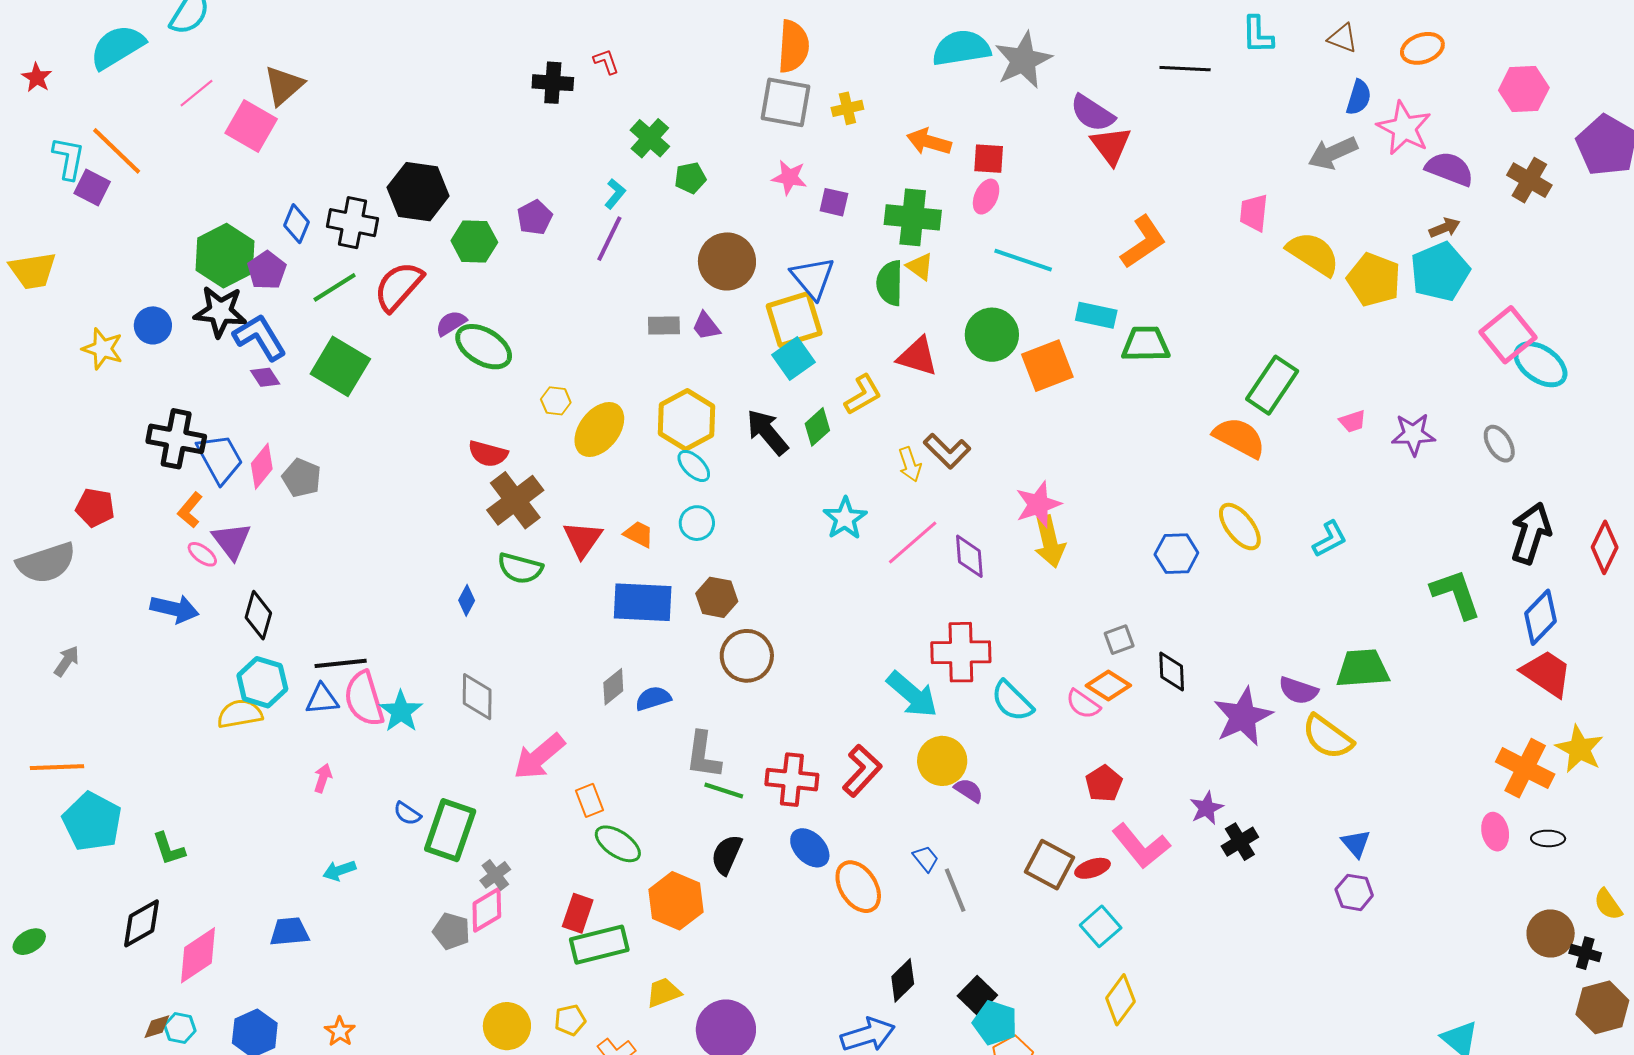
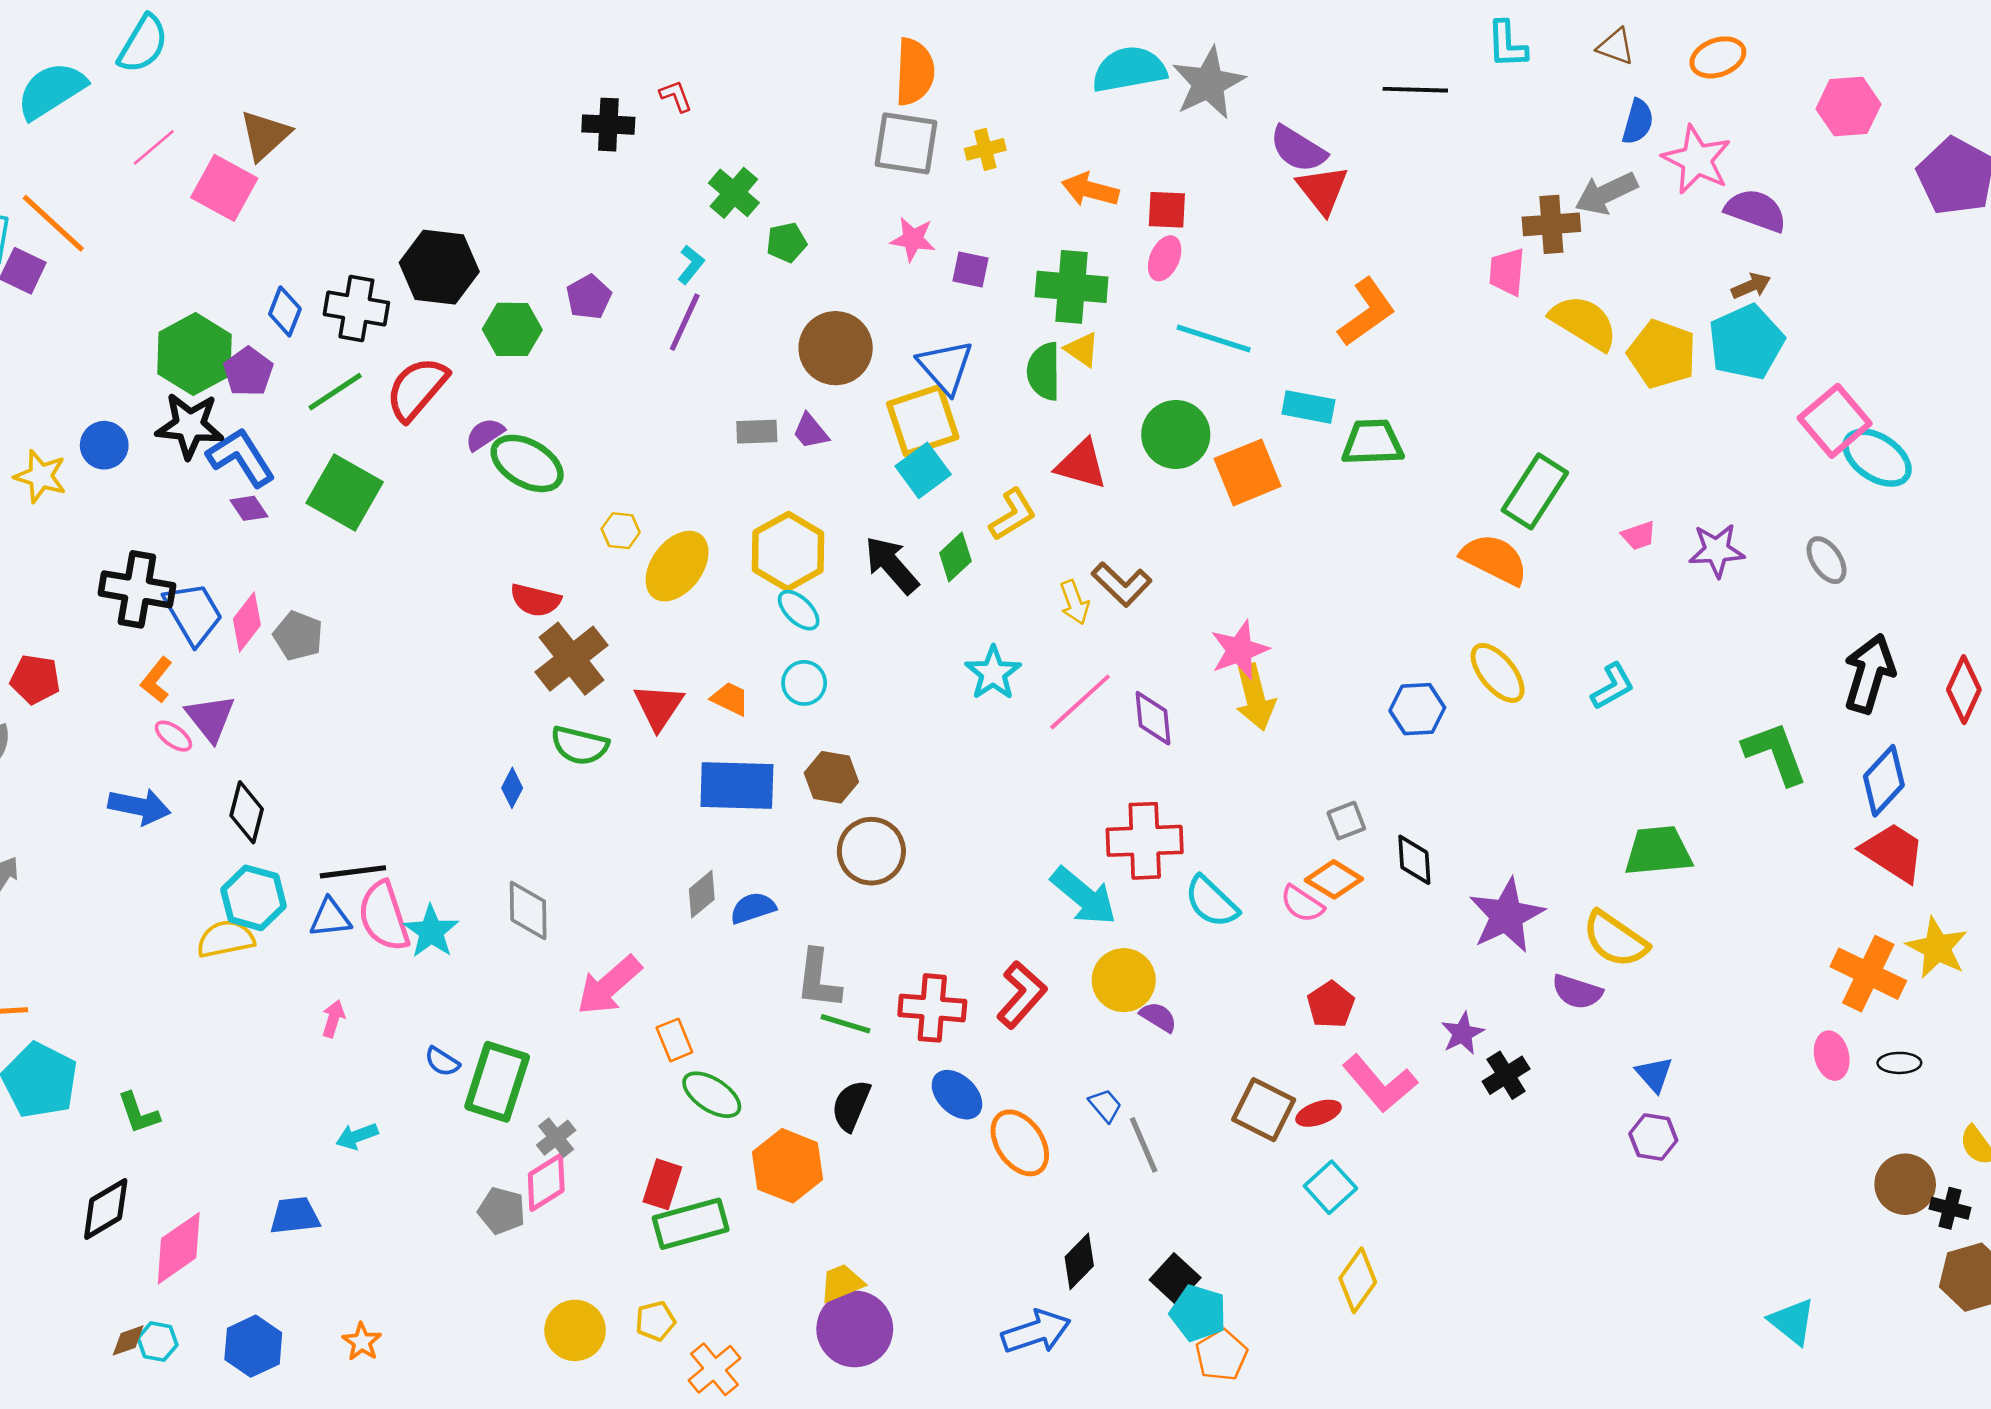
brown cross: (1529, 180) -> (1551, 224), moved, turned -33
purple semicircle: (1298, 691) -> (1577, 992), moved
yellow trapezoid: (663, 993) -> (842, 1283), moved

